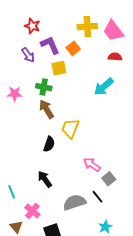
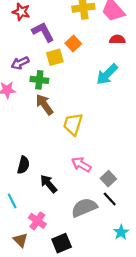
orange square: (73, 48) -> (73, 44), moved
purple arrow: (28, 55) -> (20, 63), moved, turned 105
black semicircle: (49, 144) -> (23, 165), moved
pink arrow: (92, 165) -> (81, 165), moved
gray square: (109, 179) -> (108, 179), moved

